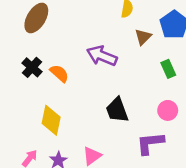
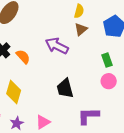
brown triangle: (143, 37) -> (81, 29), moved
pink circle: (168, 110) -> (109, 81), moved

